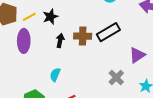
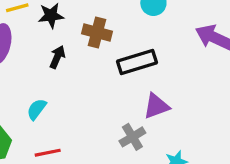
brown cross: (83, 36) -> (97, 32), moved
purple triangle: (137, 55) -> (156, 106), moved

